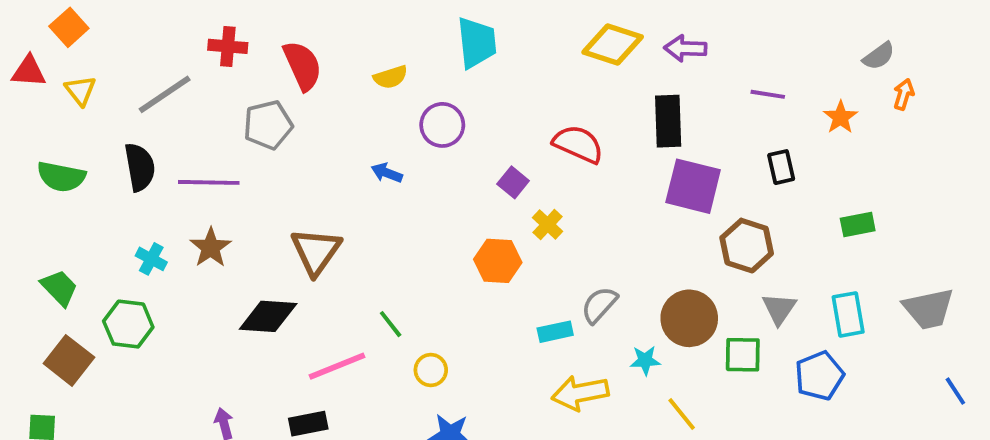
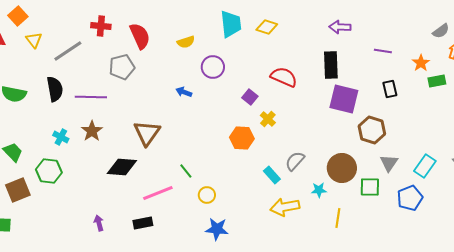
yellow diamond: (613, 45) -> (267, 27), moved, size x0.7
yellow triangle: (80, 90) -> (34, 40), moved
green rectangle: (858, 224) -> (437, 81), moved
cyan rectangle: (848, 314) -> (425, 166), turned 45
cyan rectangle: (555, 332) -> (272, 175), turned 60
brown square: (69, 360) -> (18, 190), turned 30
yellow line: (682, 414) -> (338, 218), turned 48

